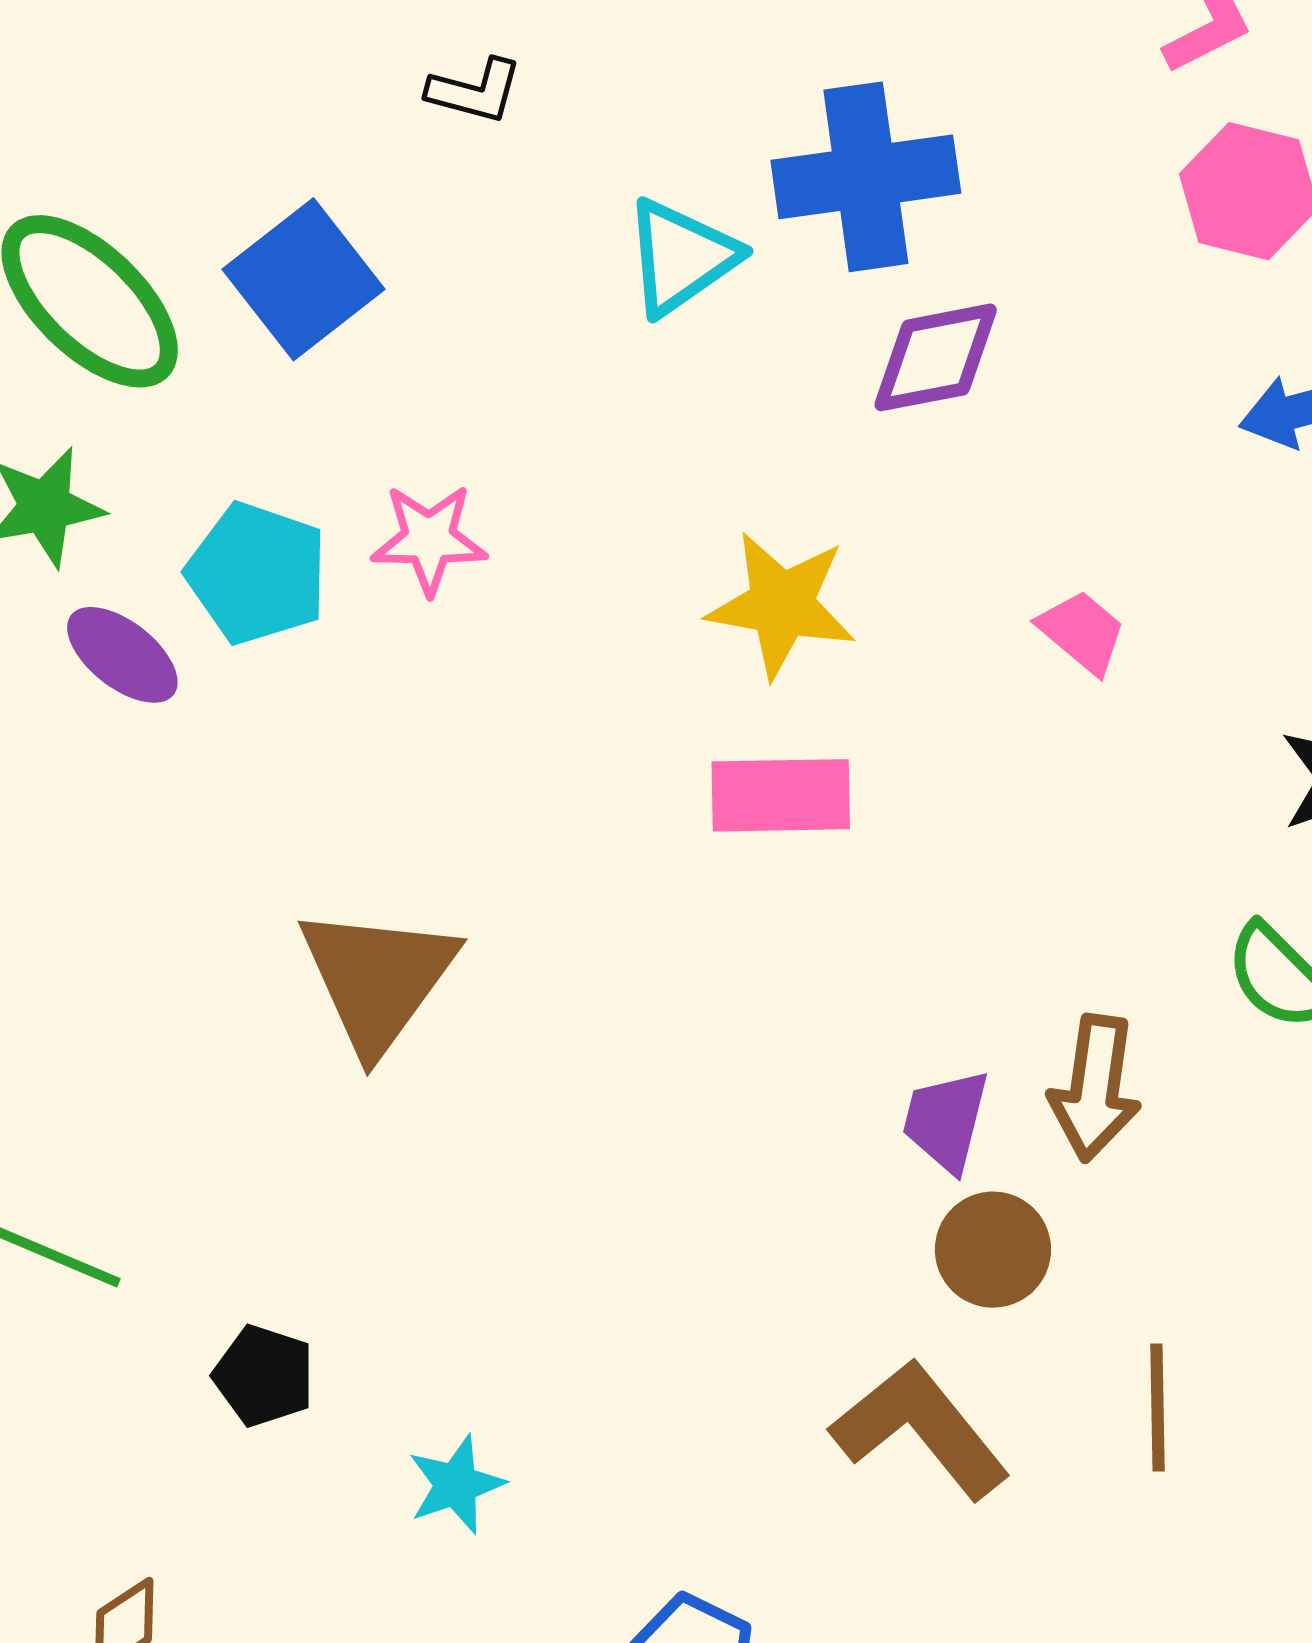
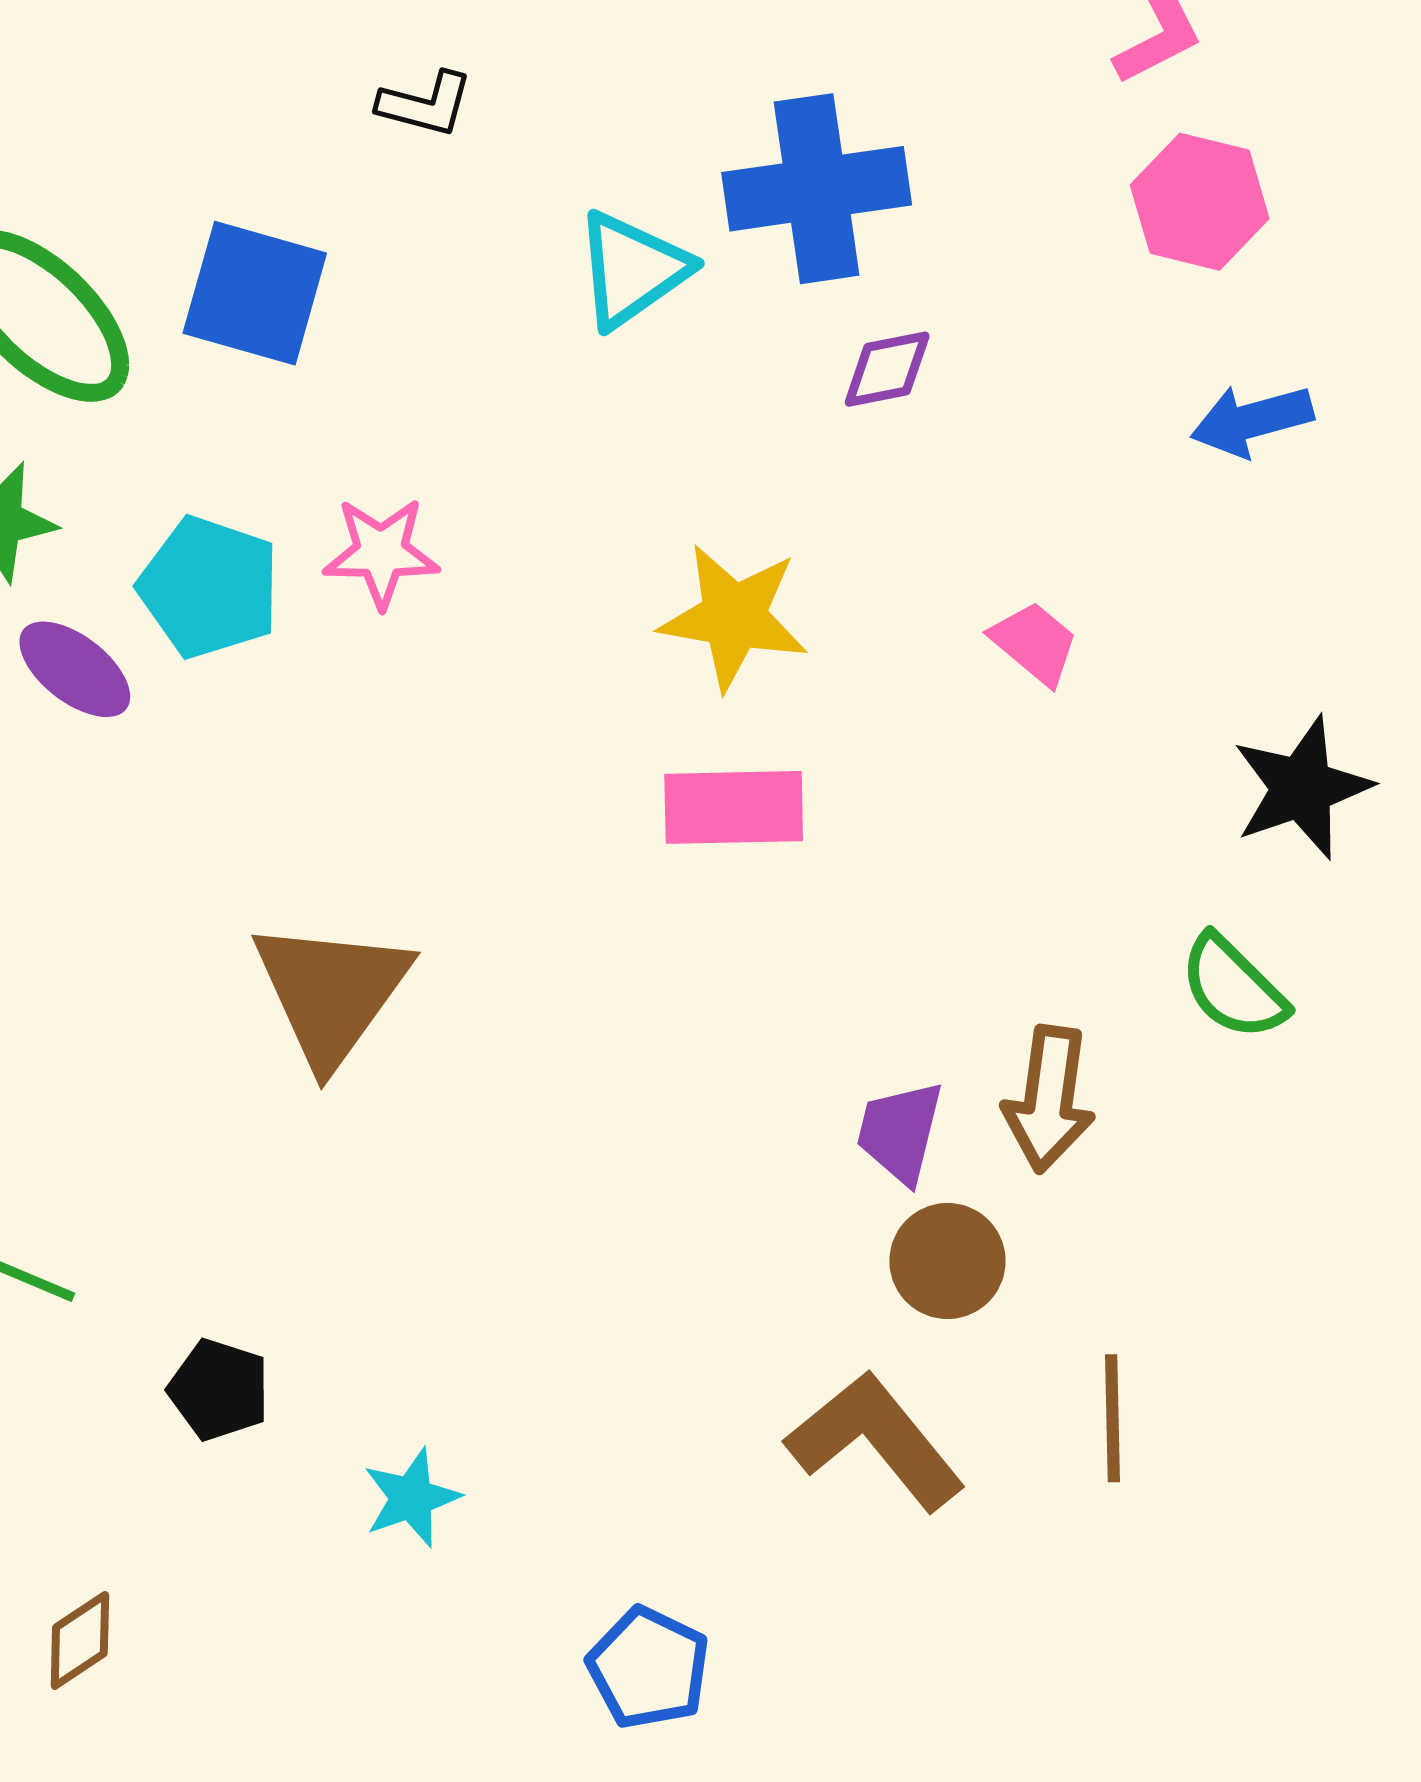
blue square: (304, 279) -> (255, 293), turned -36
purple diamond: (936, 357) -> (887, 369), size x0.7

